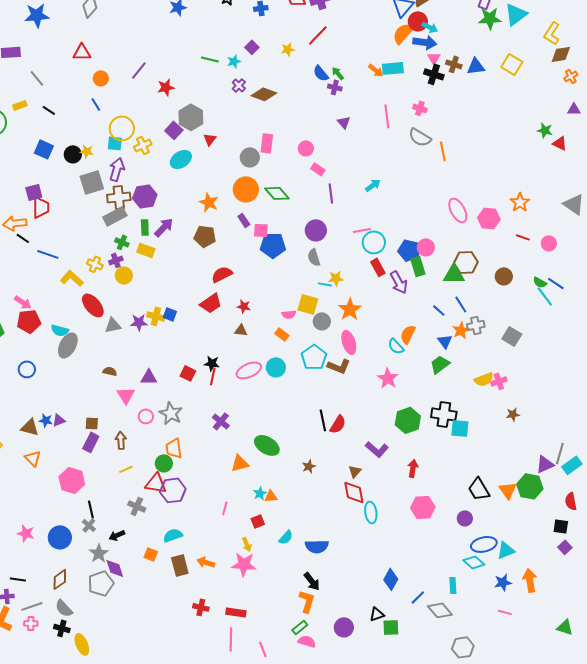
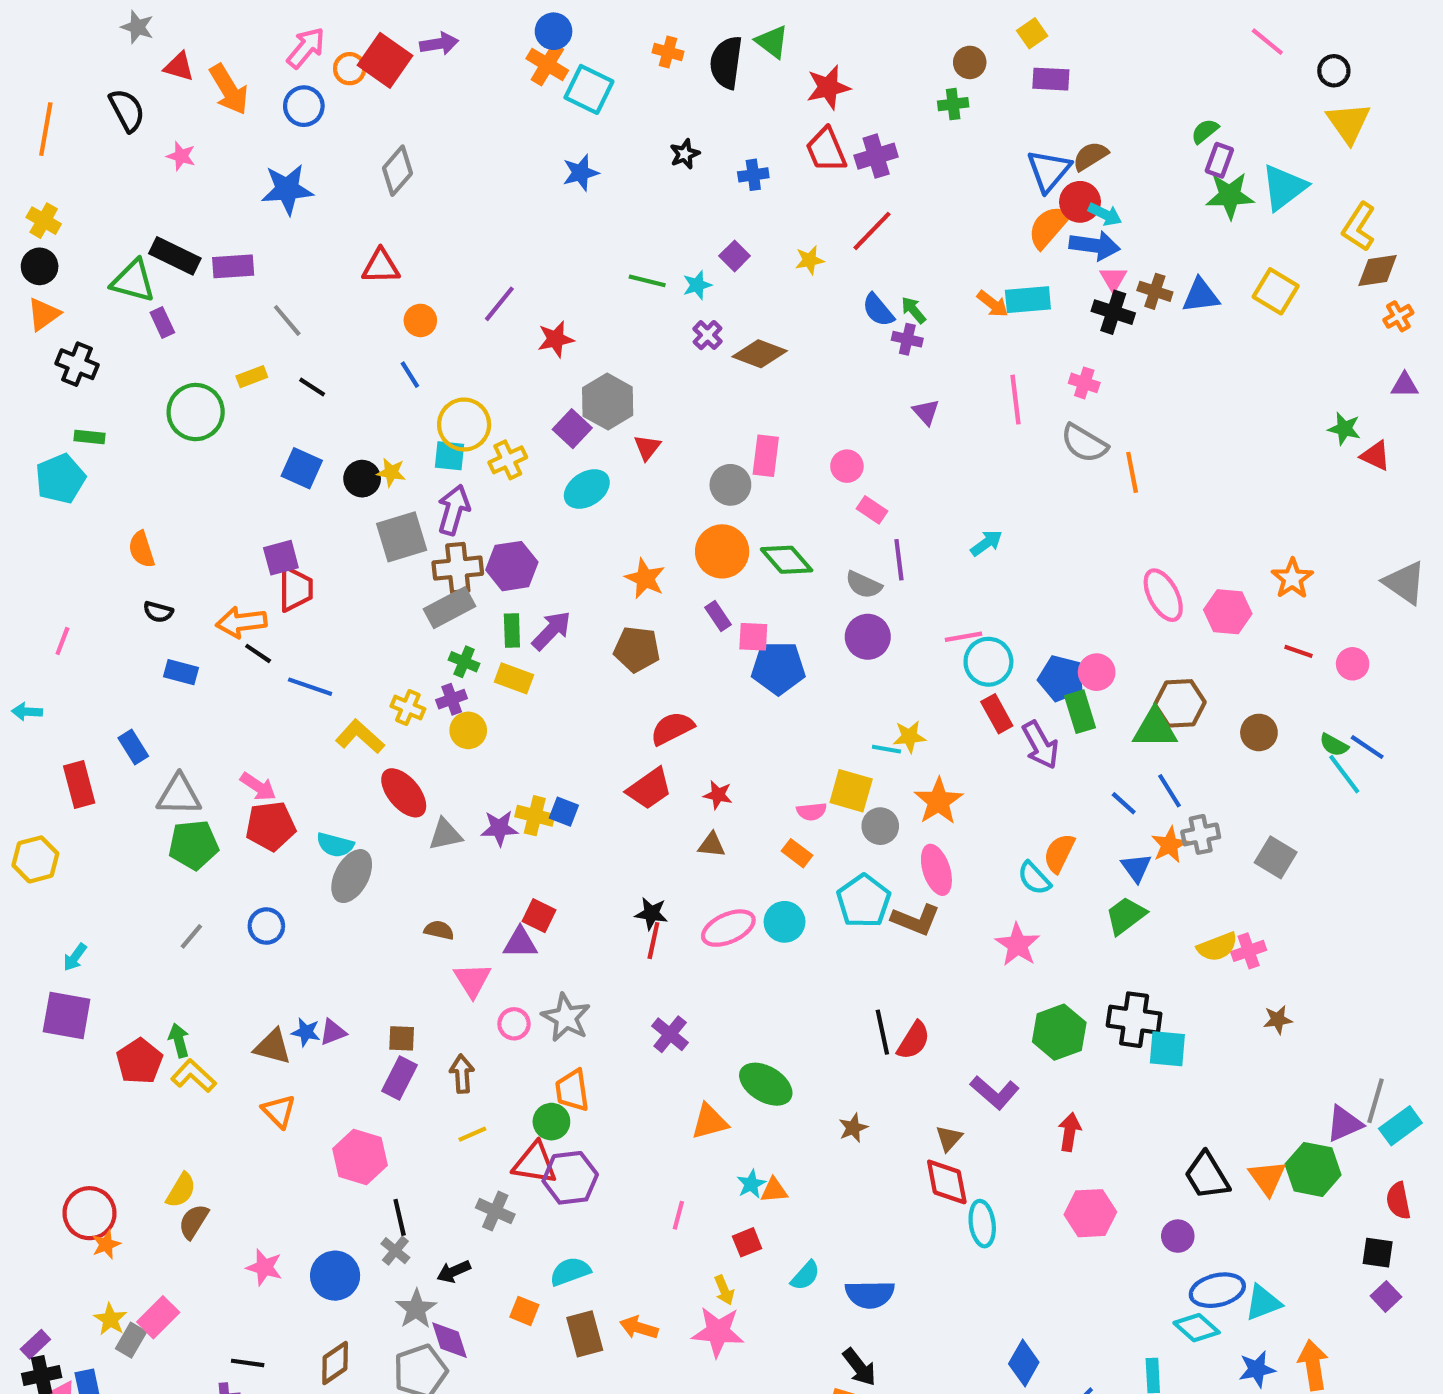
gray semicircle: (314, 257) -> (864, 585), moved, turned -48
red square: (188, 373) -> (539, 916), moved

